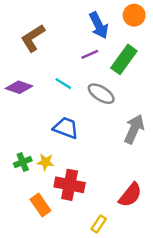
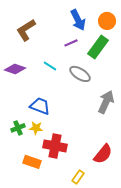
orange circle: (134, 15) -> (107, 21), moved
blue trapezoid: (66, 128) -> (40, 106), moved
orange rectangle: (40, 205) -> (32, 162), turned -36

